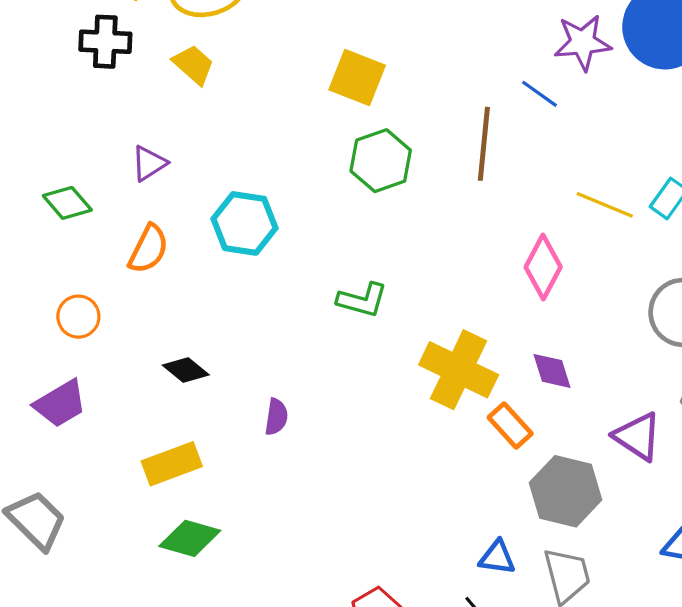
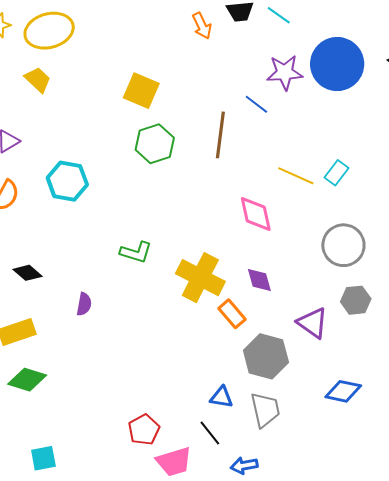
pink diamond: (543, 267) -> (256, 214), turned -42
green L-shape: (362, 300) -> (136, 252), moved

